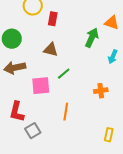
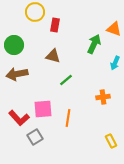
pink square: (41, 86) -> (43, 109), moved
red L-shape: (17, 112) -> (19, 118), turned -55
yellow rectangle: (109, 135) -> (111, 141), turned -40

